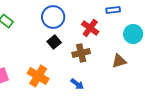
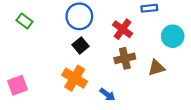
brown cross: (81, 53) -> (125, 58), moved
orange cross: (38, 76) -> (75, 78), moved

